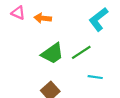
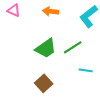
orange arrow: (43, 18) -> (51, 11), moved

